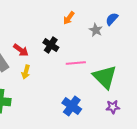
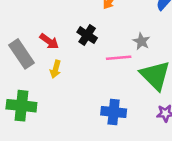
gray star: (96, 30) -> (141, 41), moved
blue cross: (72, 106) -> (114, 112), turned -30

